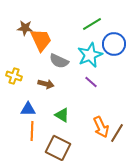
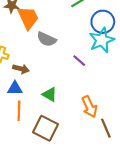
cyan star: (90, 55) -> (102, 40), moved
brown arrow: (46, 84) -> (21, 69), moved
brown line: (117, 133) -> (106, 128), moved, turned -54

